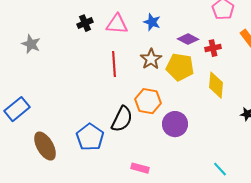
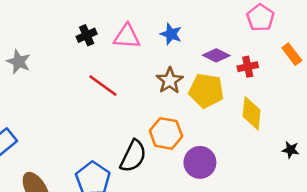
red line: (114, 64) -> (103, 86), moved, turned -50

